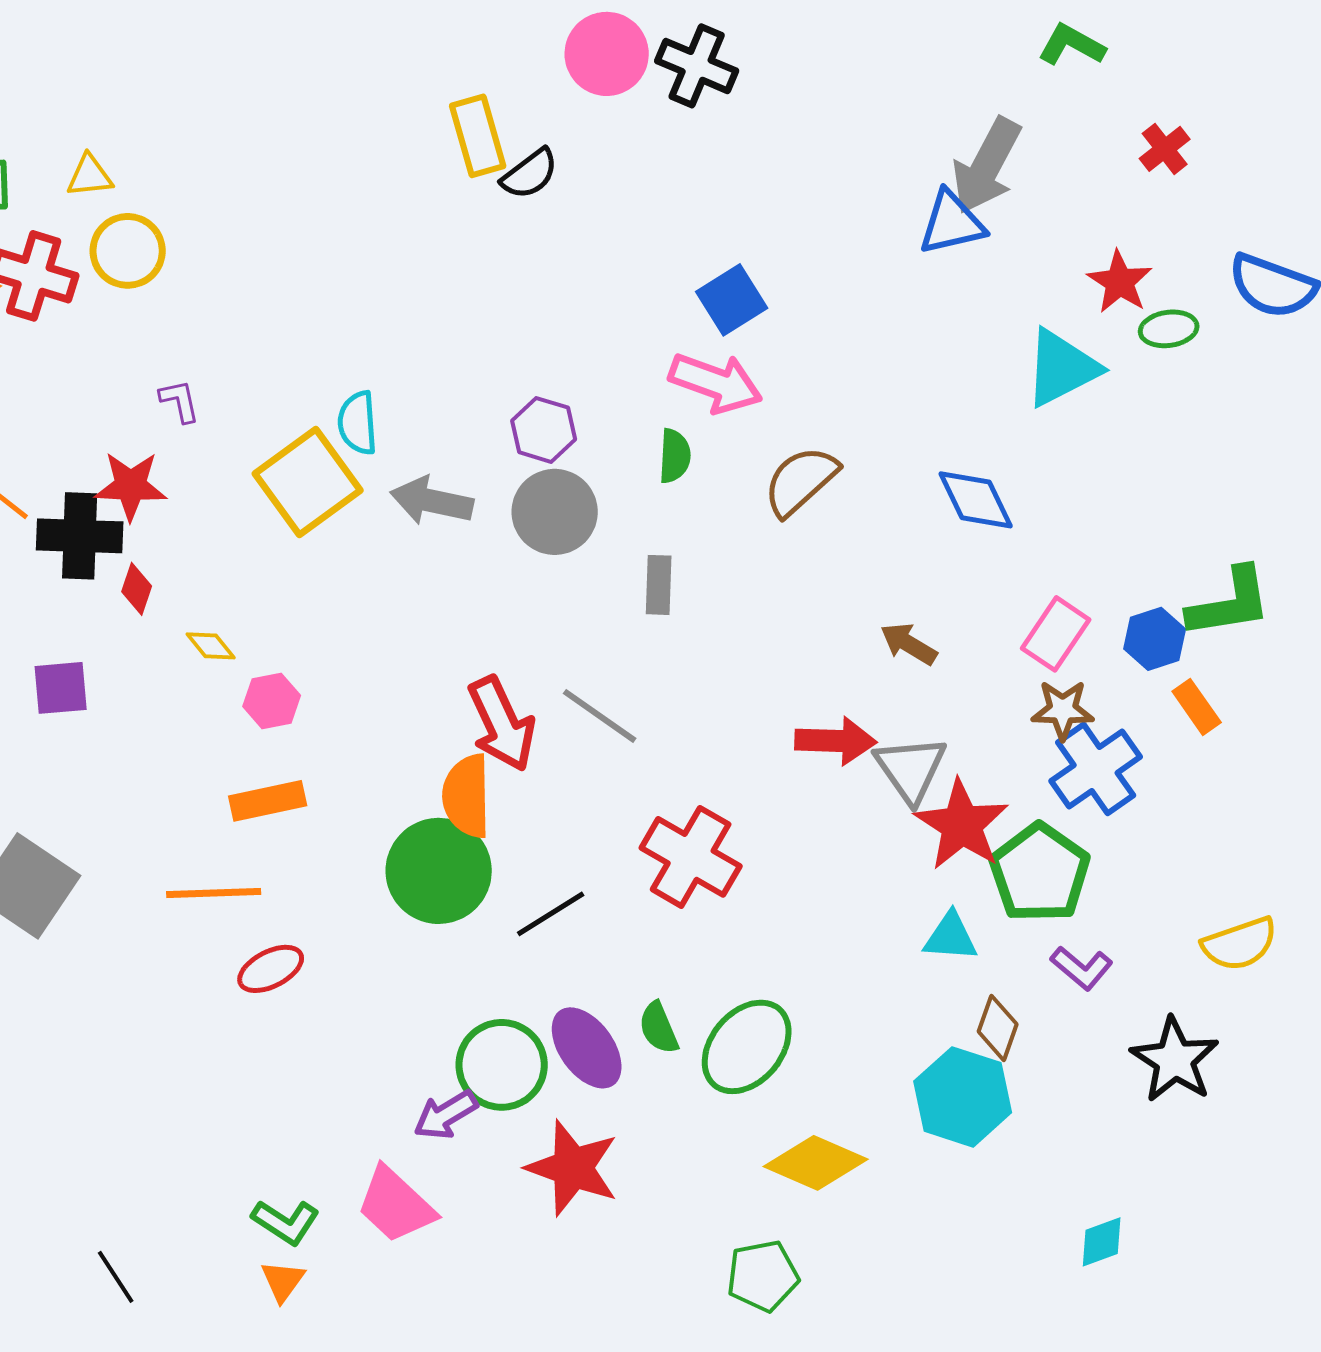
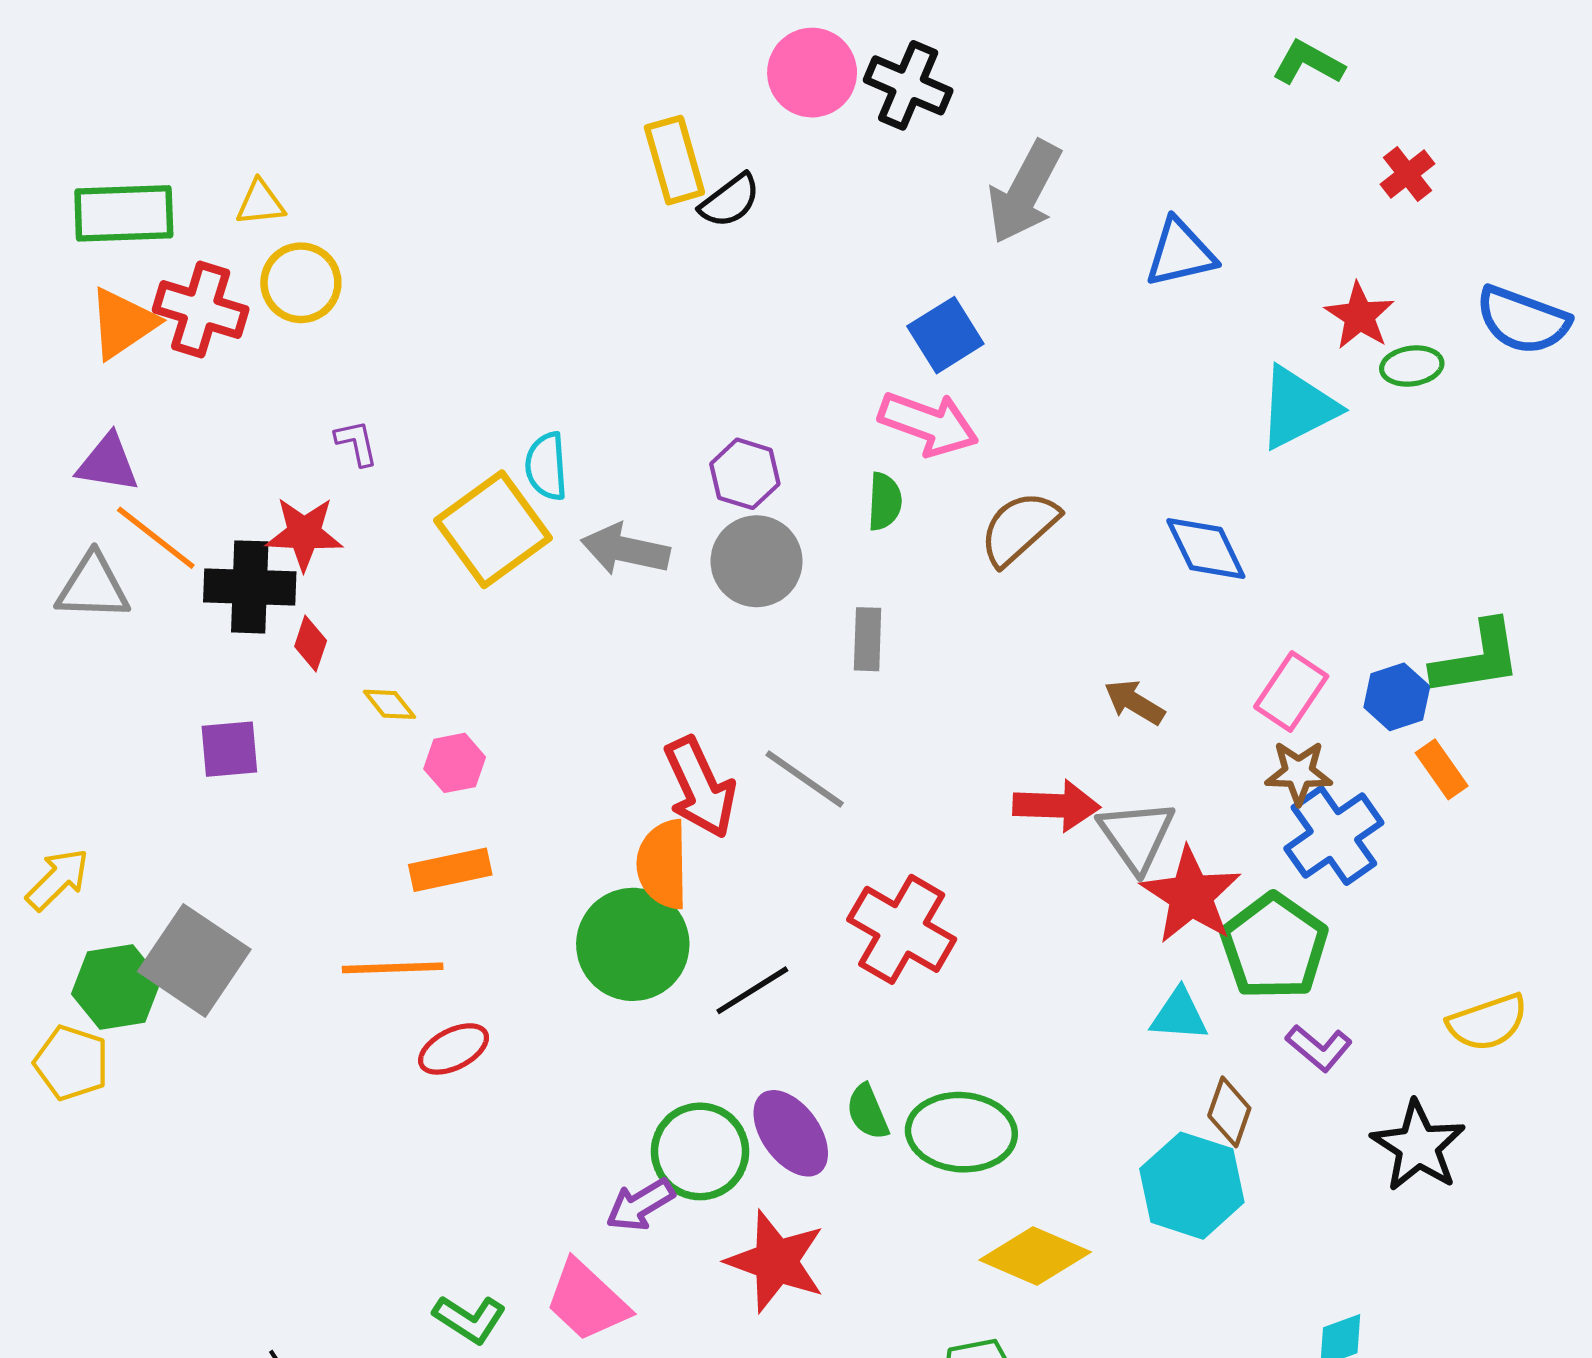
gray arrow: (987, 166) -> (1024, 192), moved
green ellipse: (747, 1047) -> (961, 1132), turned 54

